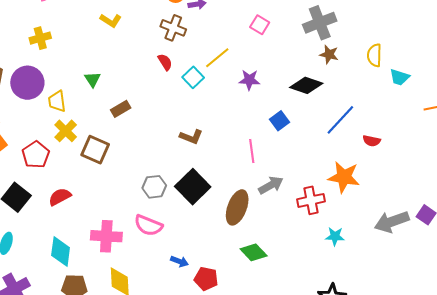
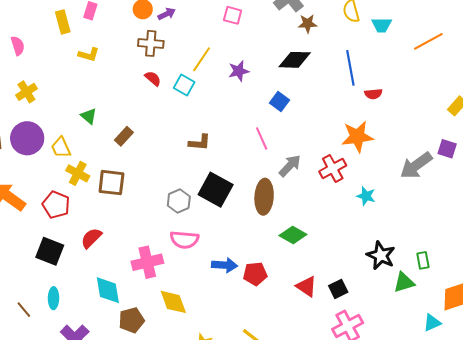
blue line: (340, 120) -> (350, 68), moved, turned -36
cyan star: (335, 236) -> (366, 196), turned 30
blue arrow: (179, 261) -> (225, 265), size x1.4

